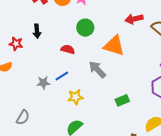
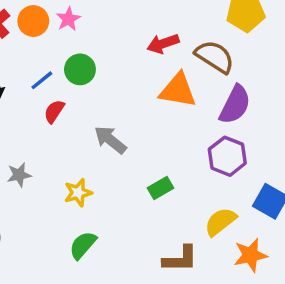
orange triangle: (114, 46) -> (178, 90), moved
red semicircle: (68, 49) -> (54, 111), turned -64
blue line: (62, 76) -> (42, 80), moved

